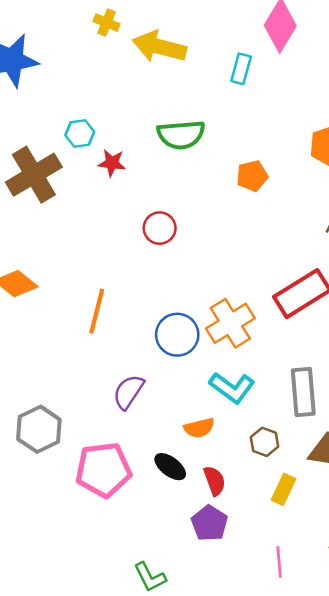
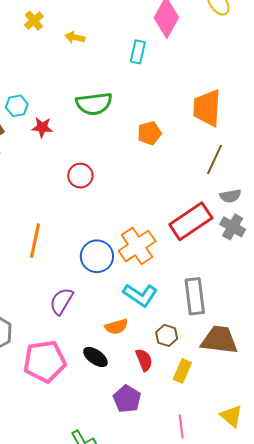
yellow cross: (107, 23) -> (34, 21), turned 30
yellow arrow: (159, 47) -> (75, 37), size x0.5
red semicircle: (215, 481) -> (144, 360), moved

